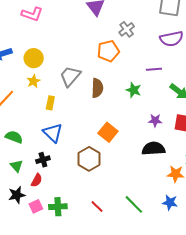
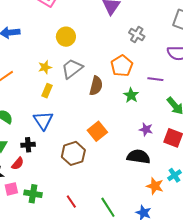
gray cross: (127, 29) -> (137, 34), turned -35
orange pentagon: (108, 51) -> (122, 66), moved, turned -30
yellow circle: (34, 58) -> (66, 37), moved
yellow star: (34, 81) -> (45, 67), moved

